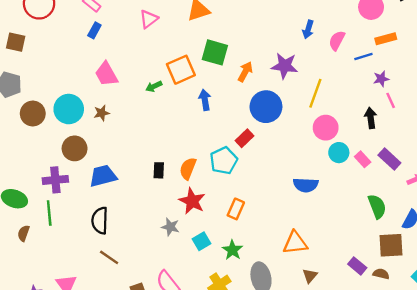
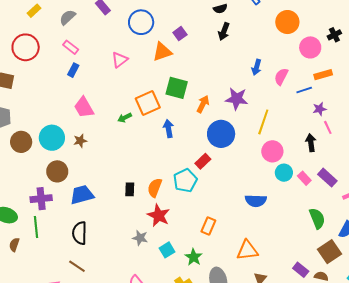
orange rectangle: (236, 209) -> (208, 226), moved
brown square: (391, 245) -> (330, 252), turned -30
brown line: (109, 257) -> (77, 266), moved

